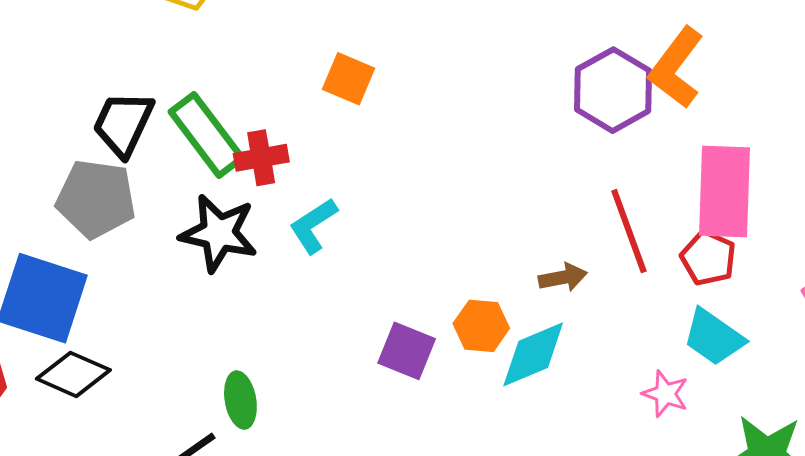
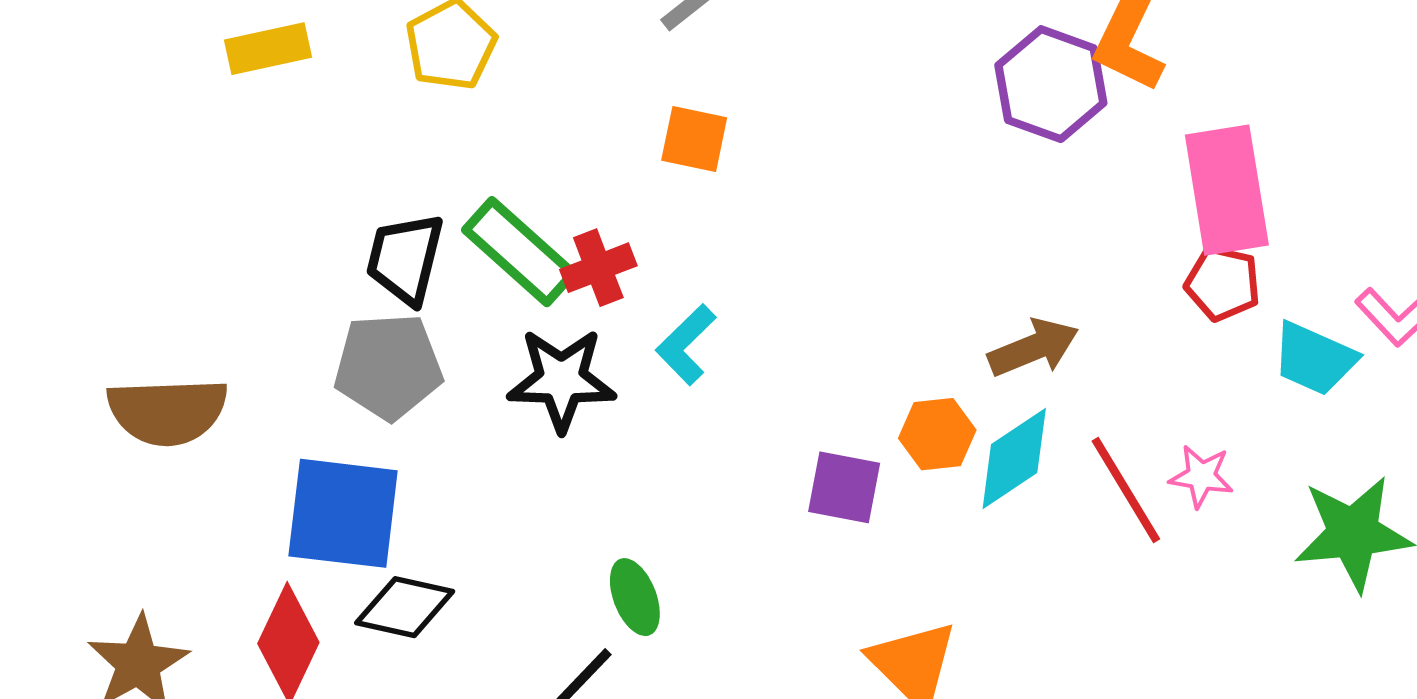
red line: (629, 231) -> (1126, 490), moved
brown arrow: (563, 277) -> (1033, 348), size x1.4
cyan trapezoid: (714, 337) -> (1314, 359), moved

